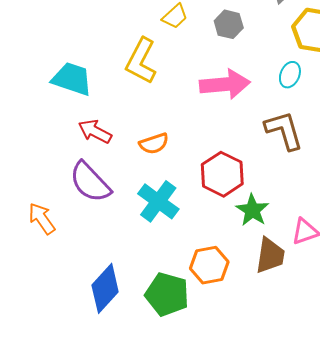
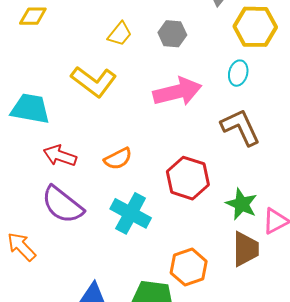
yellow L-shape: (141, 61) -> (94, 81), turned -72
green star: (252, 210) -> (242, 204), moved

